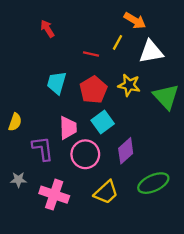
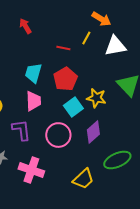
yellow star: (129, 85) -> (96, 98), moved
pink trapezoid: (68, 128) -> (33, 101), moved
yellow trapezoid: (106, 192) -> (83, 179), moved

